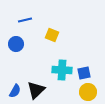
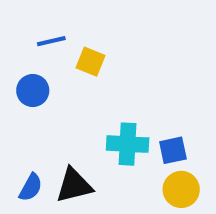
yellow square: (52, 35) -> (90, 62), moved
black triangle: (36, 90) -> (74, 185), turned 30

